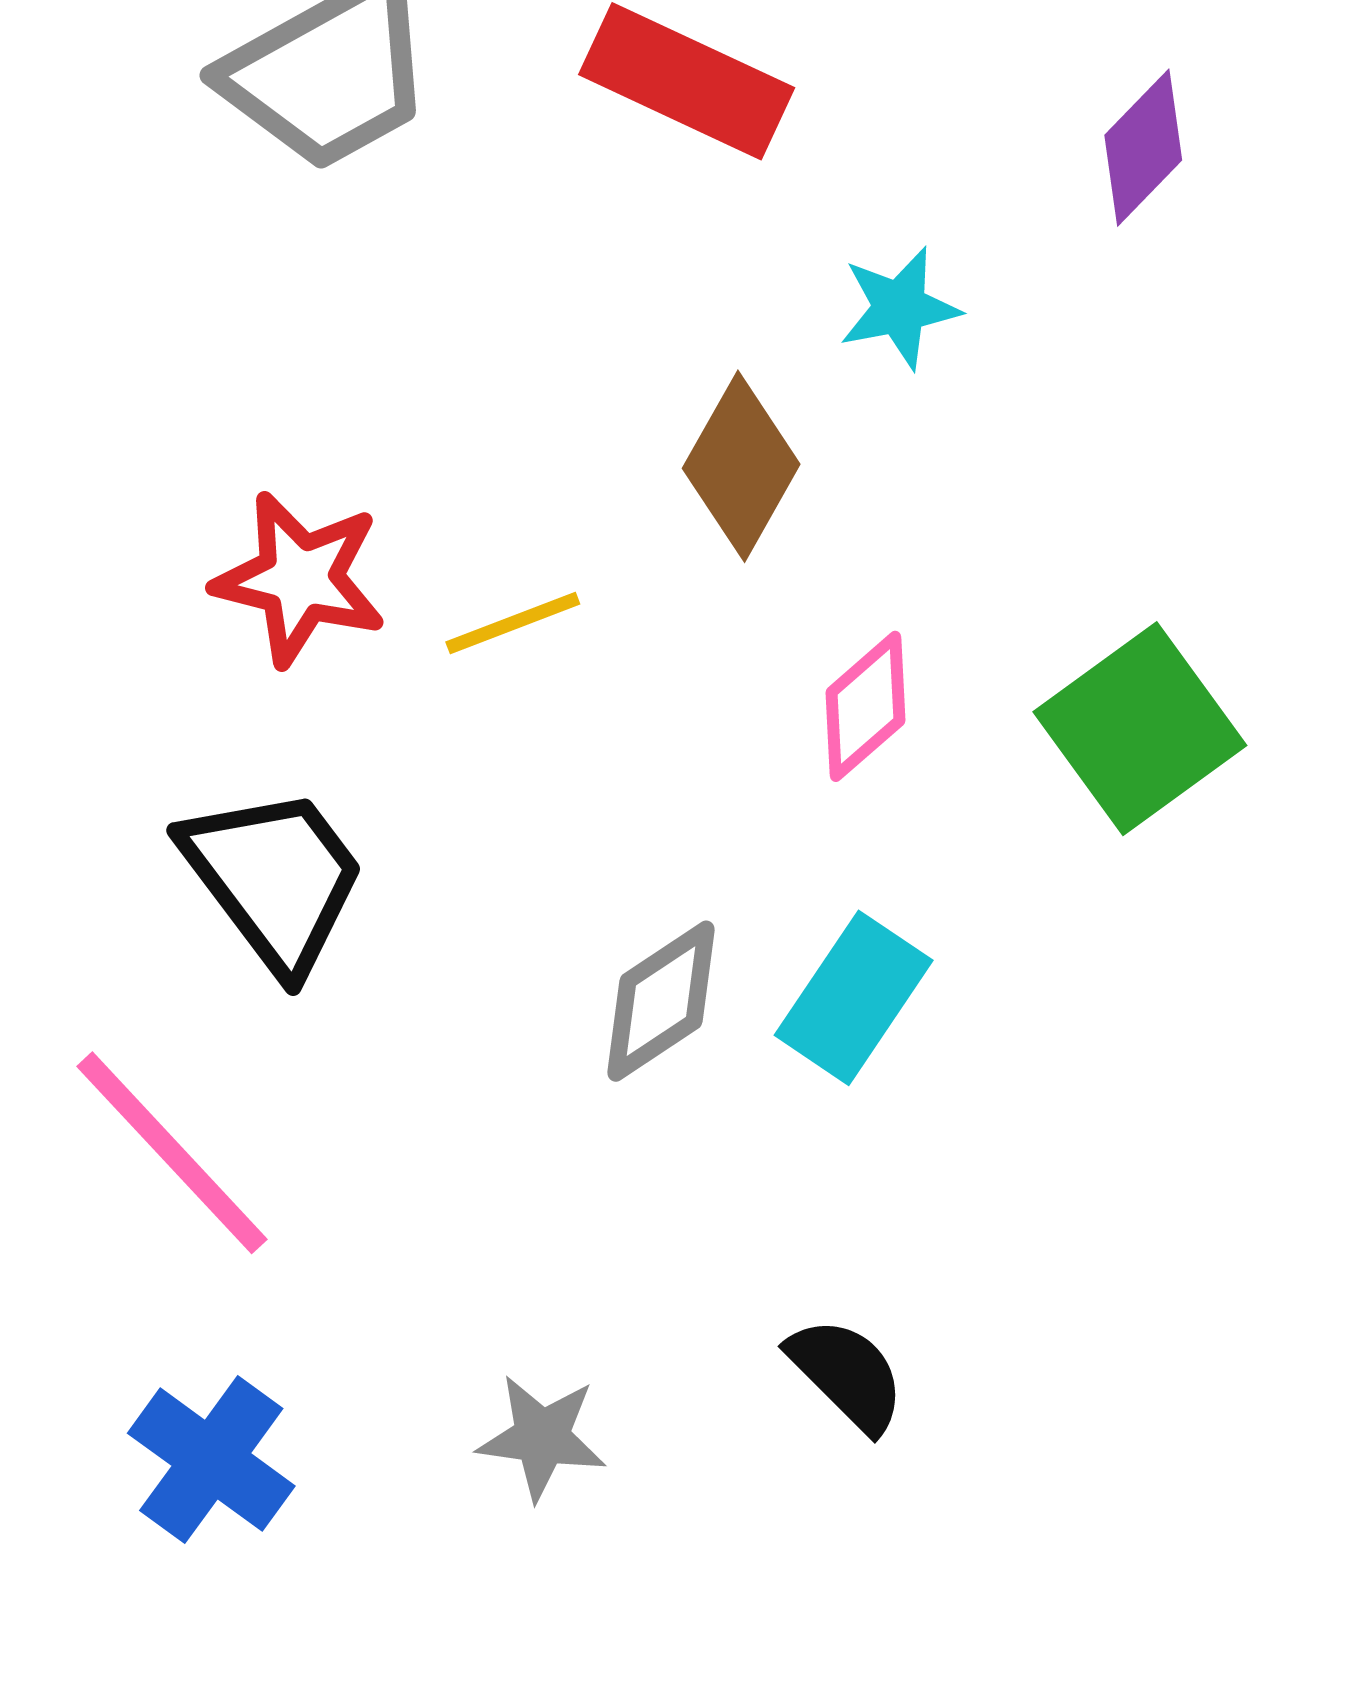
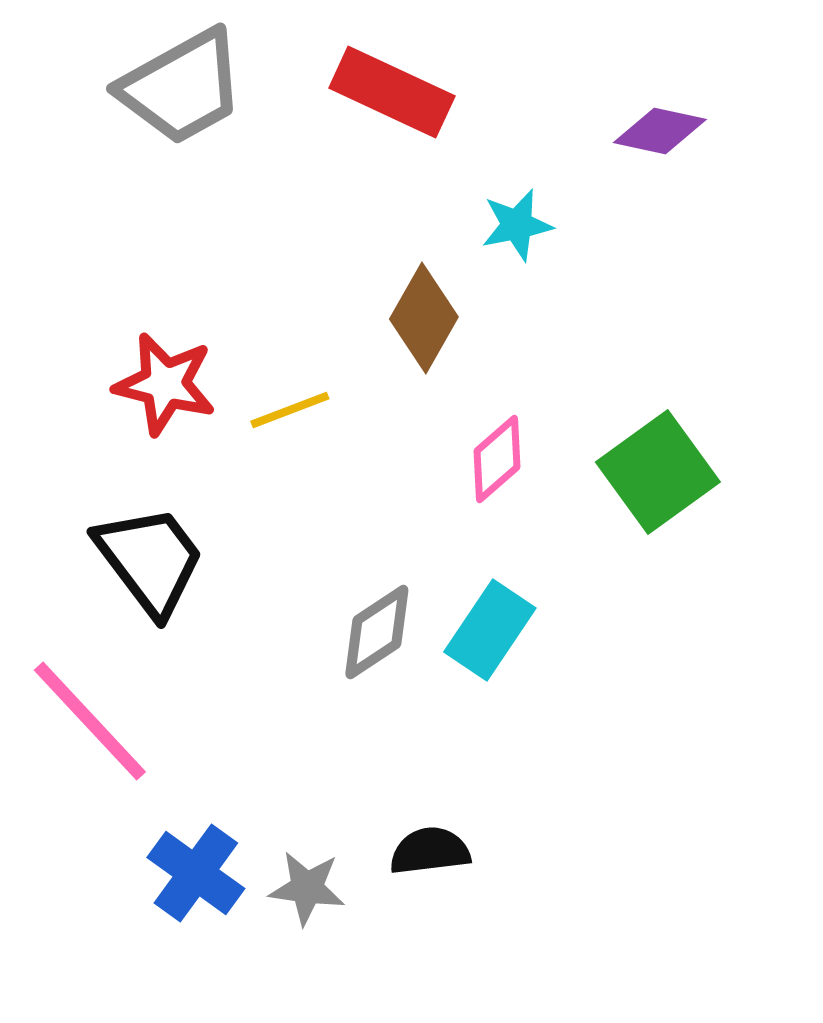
purple diamond: (1143, 148) -> (660, 131), turned 58
black semicircle: (847, 1374) -> (430, 851), moved, turned -52
blue cross: (211, 1460) -> (196, 873), moved

